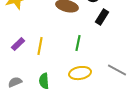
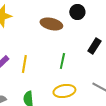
black rectangle: (102, 17) -> (94, 46), moved

